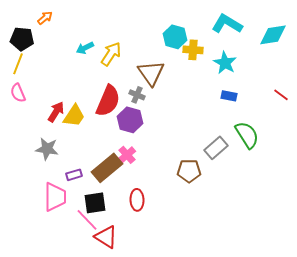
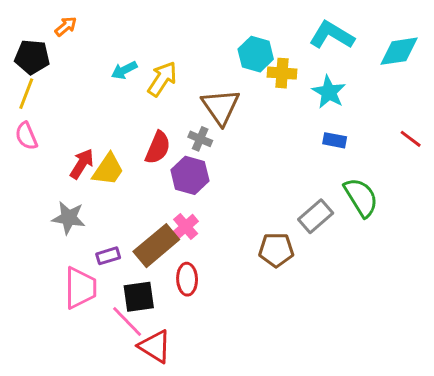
red semicircle: (108, 101) -> (158, 148), size x0.7
red ellipse: (137, 200) -> (187, 279), moved

